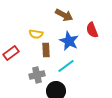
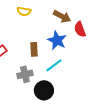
brown arrow: (64, 15) -> (62, 16), moved
yellow semicircle: (36, 34) -> (24, 11), moved

